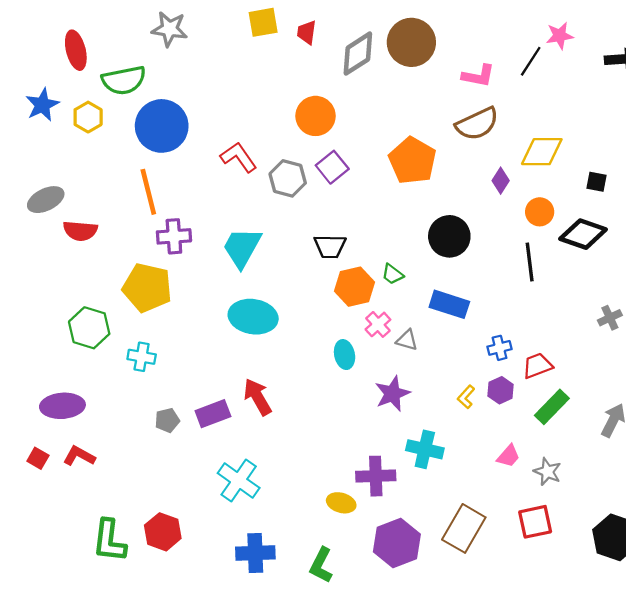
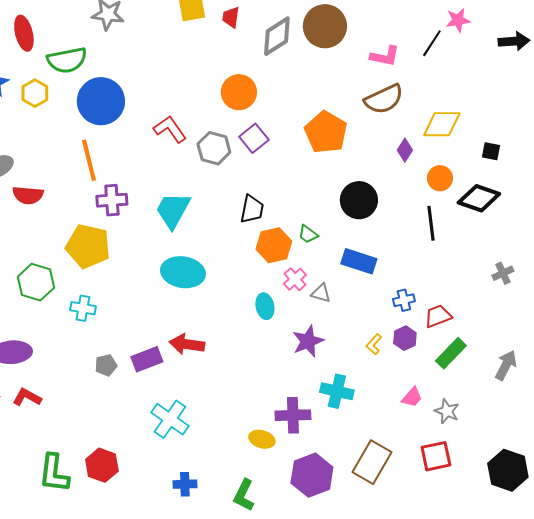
black trapezoid: (330, 246) -> (252, 209), turned -80
red arrow: (258, 397) -> (187, 344), turned -52
blue cross: (255, 553) -> (185, 484), size x0.7

